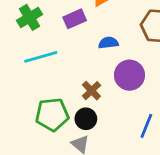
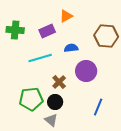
green cross: (30, 17) -> (15, 30), turned 36
cyan line: (41, 57) -> (40, 58), moved

